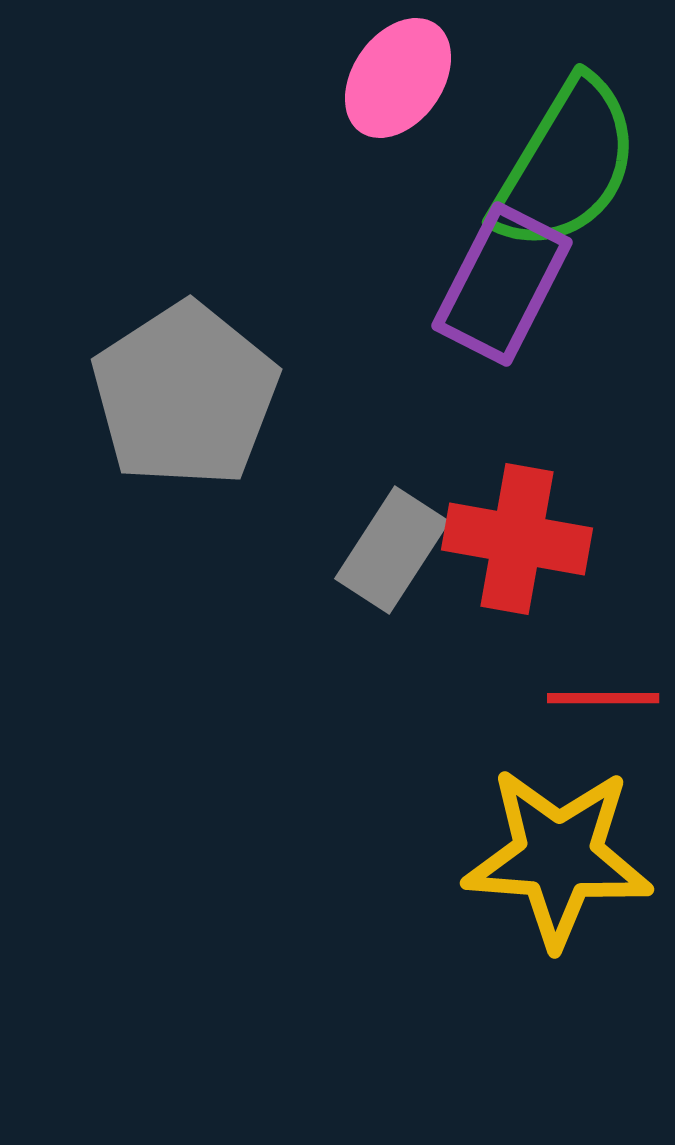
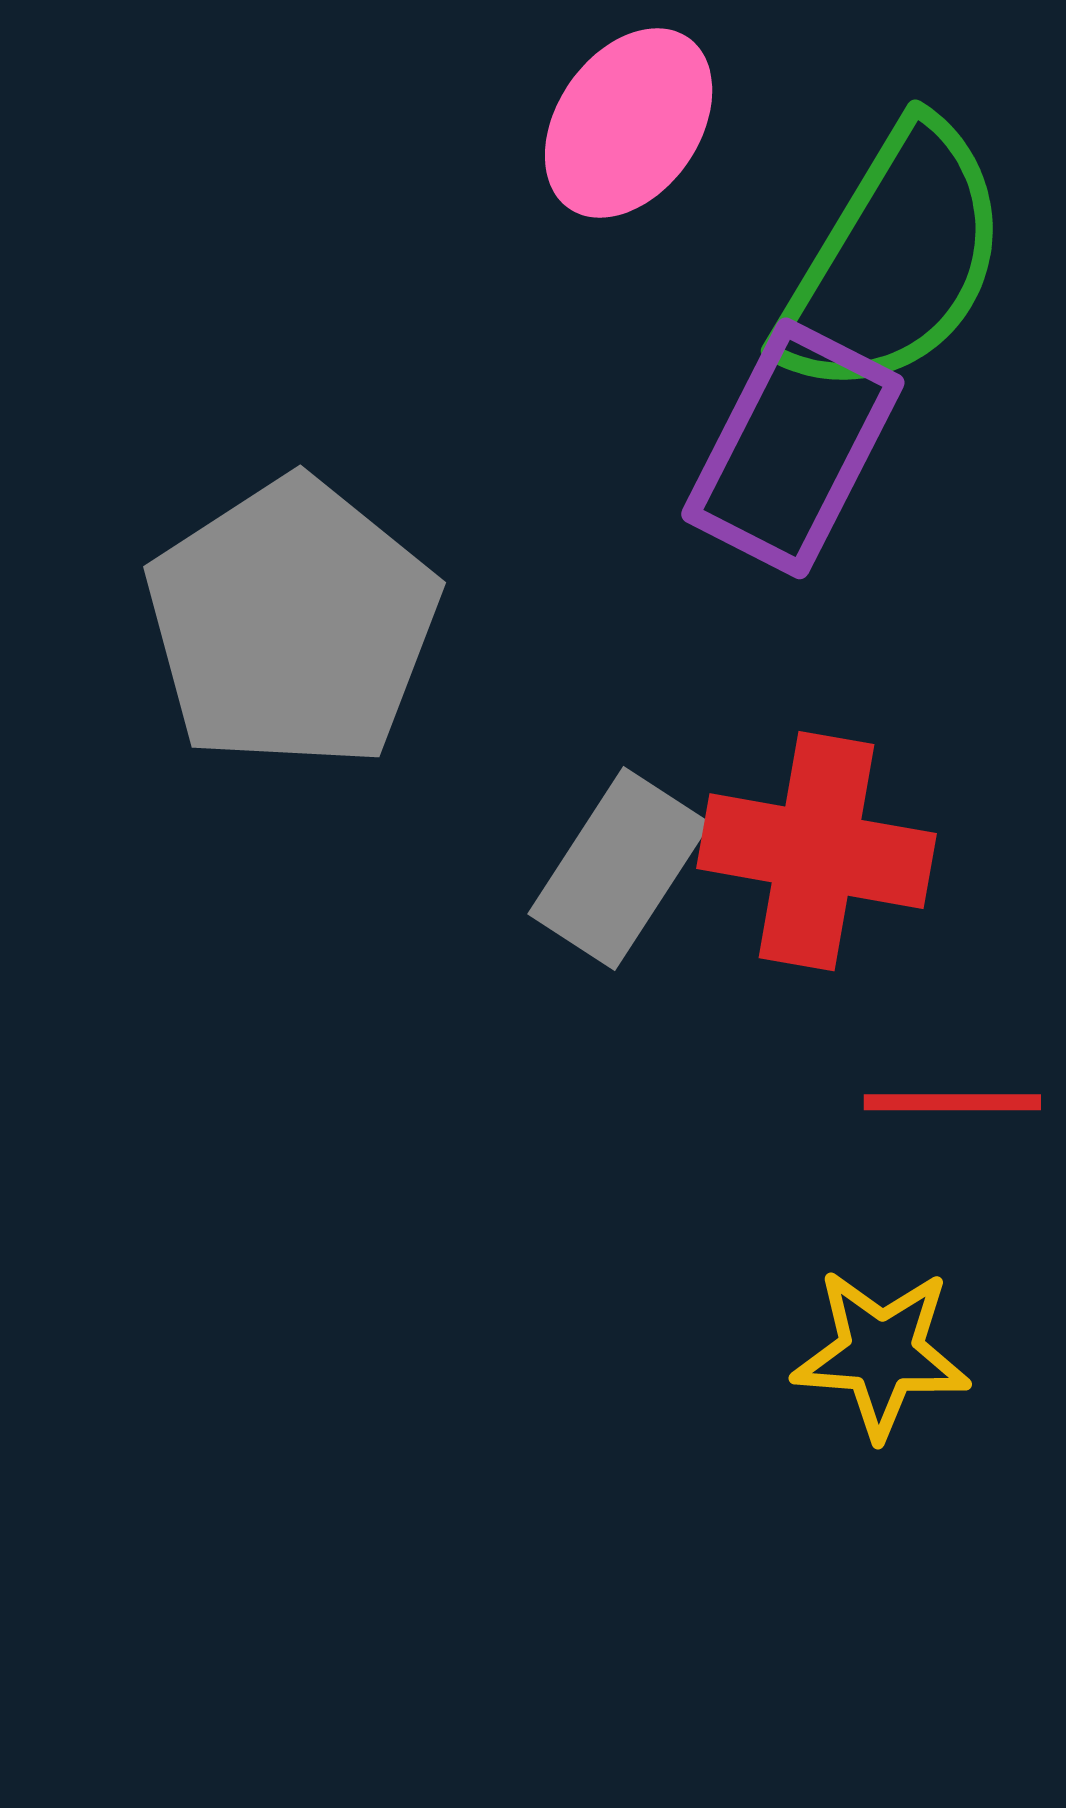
yellow star: (558, 857) -> (881, 1353), size x0.6

